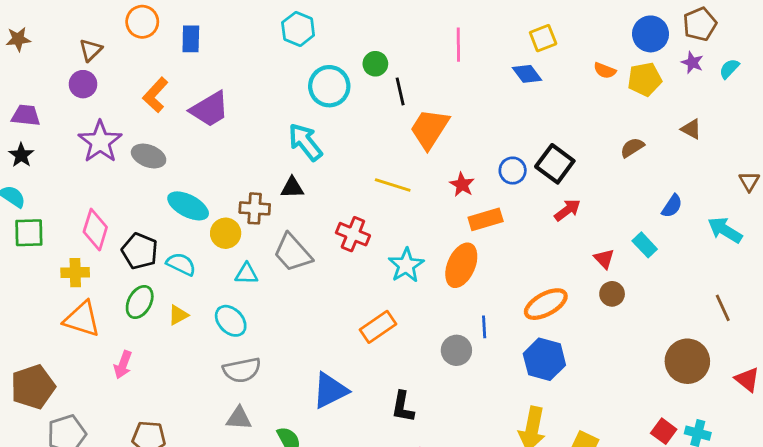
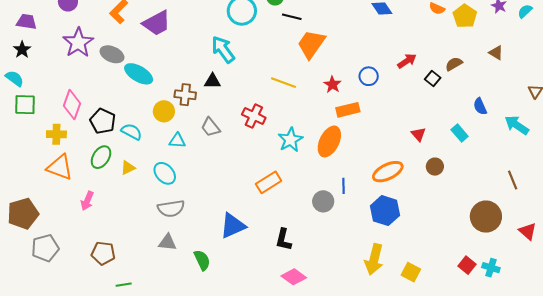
yellow pentagon: (645, 79) -> (465, 16), turned -30
black line: (400, 91) -> (292, 17), turned -66
black square: (555, 164) -> (433, 78), moved, size x0.6
cyan ellipse: (188, 206) -> (139, 74), moved
blue semicircle: (672, 206) -> (480, 106), turned 120
red arrow: (567, 210) -> (407, 61), moved
gray trapezoid: (293, 253) -> (211, 127), size x0.7
red triangle: (604, 259) -> (419, 134), moved

